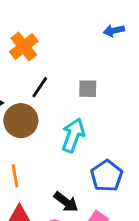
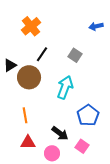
blue arrow: (114, 31) -> (96, 26), moved
gray square: (88, 89) -> (75, 55), turned 32

